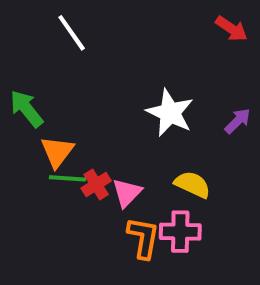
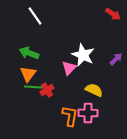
green arrow: (26, 109) -> (29, 53), moved, turned -30
pink triangle: (127, 193) -> (69, 68), moved

